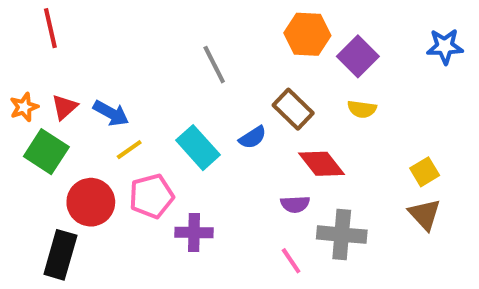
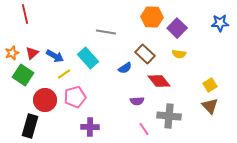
gray line: (214, 65) -> (106, 32), turned -54
cyan rectangle: (198, 148) -> (88, 58), moved
purple semicircle: (295, 204) -> (137, 101), moved
purple cross: (194, 233) -> (90, 127), moved

